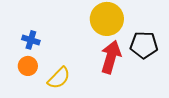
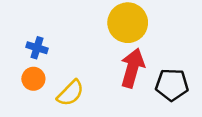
black pentagon: (144, 45) -> (172, 85), moved

